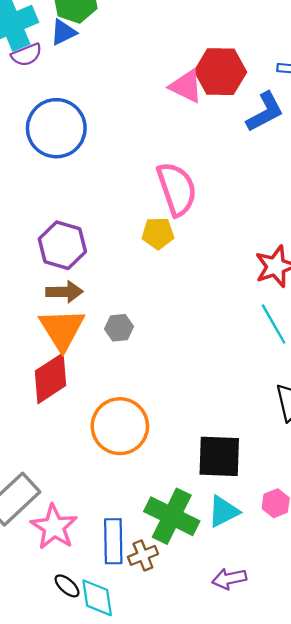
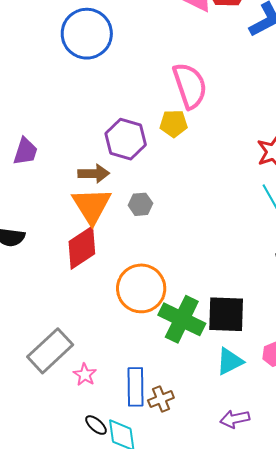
purple hexagon: (62, 245) -> (126, 139), moved
green cross: (172, 516) -> (182, 319), moved
pink star: (54, 527) -> (85, 375), size x0.6

